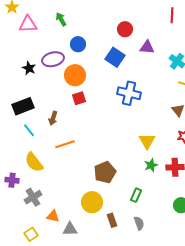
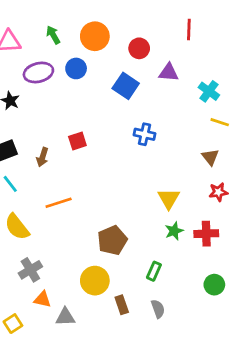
red line: (172, 15) -> (189, 30), moved
purple ellipse: (53, 59) -> (38, 72), moved
orange circle: (75, 75) -> (95, 36), moved
blue cross: (129, 93) -> (145, 134), size x0.7
brown arrow: (53, 118) -> (42, 157), moved
gray cross: (33, 197) -> (30, 270), moved

